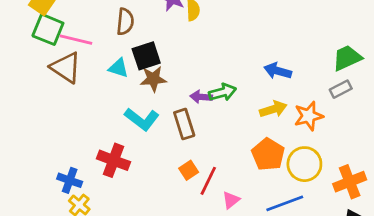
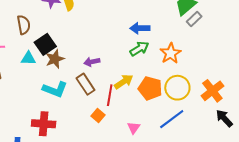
gray rectangle: (341, 89) -> (194, 19), moved
green arrow: (222, 92) -> (139, 49), moved
yellow arrow: (273, 109) -> (124, 82), moved
red line: (208, 181) -> (110, 95), moved

